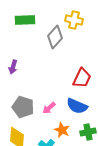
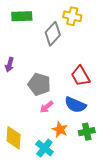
red trapezoid: (82, 78) -> (81, 76), turned 125
gray pentagon: (23, 107) -> (39, 84), moved

